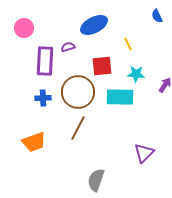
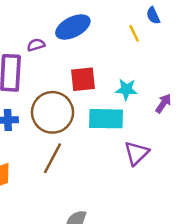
yellow line: (128, 44) -> (134, 33), moved
purple semicircle: (68, 47) -> (36, 45), moved
purple triangle: (144, 153) -> (137, 153), moved

